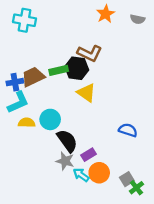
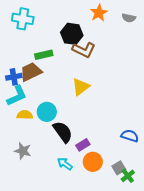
black hexagon: (77, 68) -> (72, 34), moved
green rectangle: (59, 70) -> (44, 55), moved
yellow triangle: (86, 93) -> (81, 87), turned 48
blue semicircle: (128, 130) -> (130, 136), moved
gray star: (65, 161) -> (23, 151), moved
cyan arrow: (81, 175) -> (65, 164), moved

